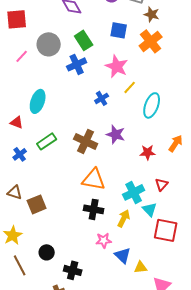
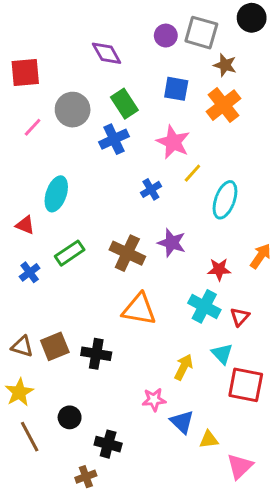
brown triangle: (15, 192) -> (22, 346), moved
cyan cross: (134, 192) -> (204, 306), moved, turned -35
black cross: (94, 209) -> (96, 354), moved

